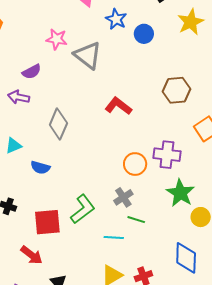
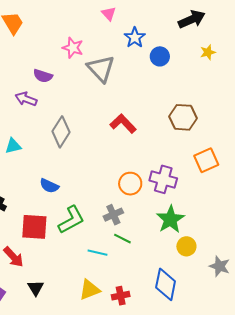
yellow star: (191, 22) -> (208, 52), size x0.6
purple semicircle: (32, 72) -> (43, 76), turned 36
blue semicircle: (40, 168) -> (49, 186), moved

